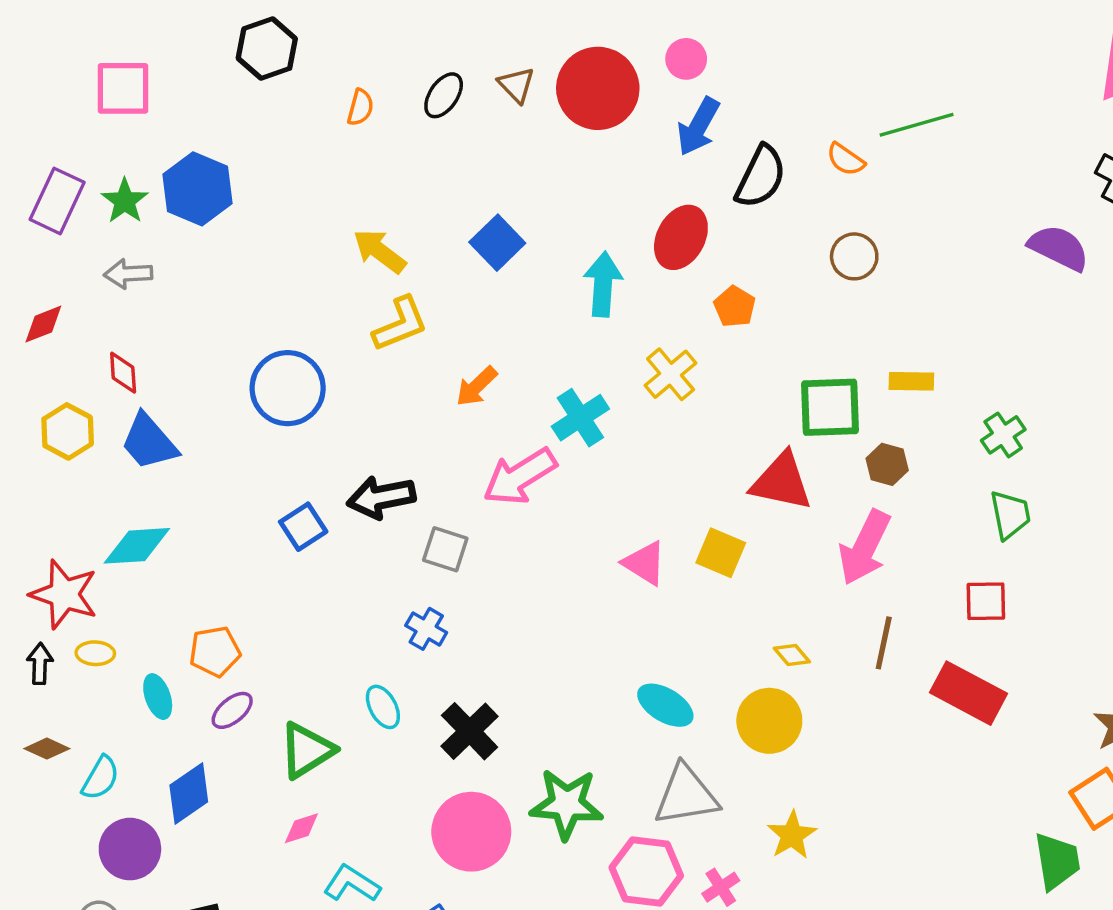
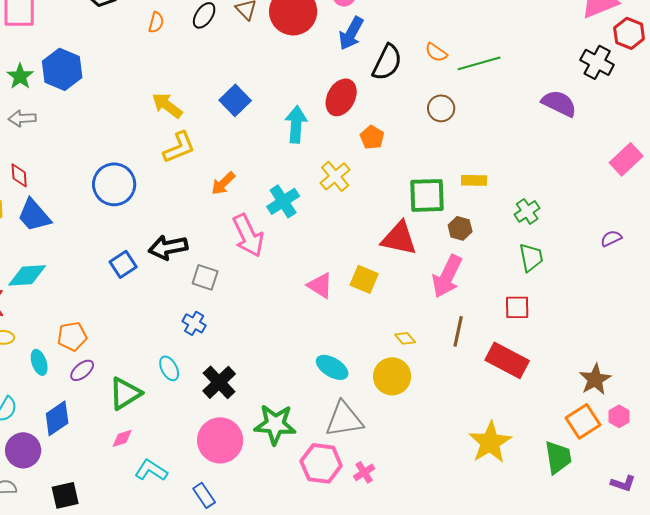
green line: (917, 125) -> (479, 63), moved
pink arrow: (520, 476) -> (248, 235), turned -84
yellow star: (792, 835) -> (490, 442), moved, size x1.5

